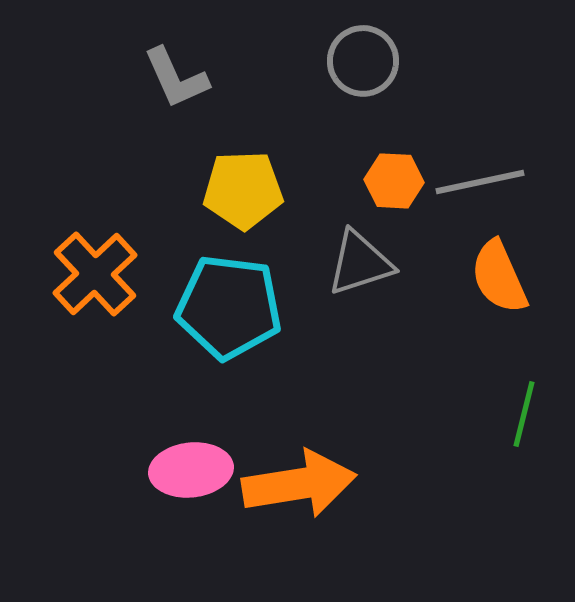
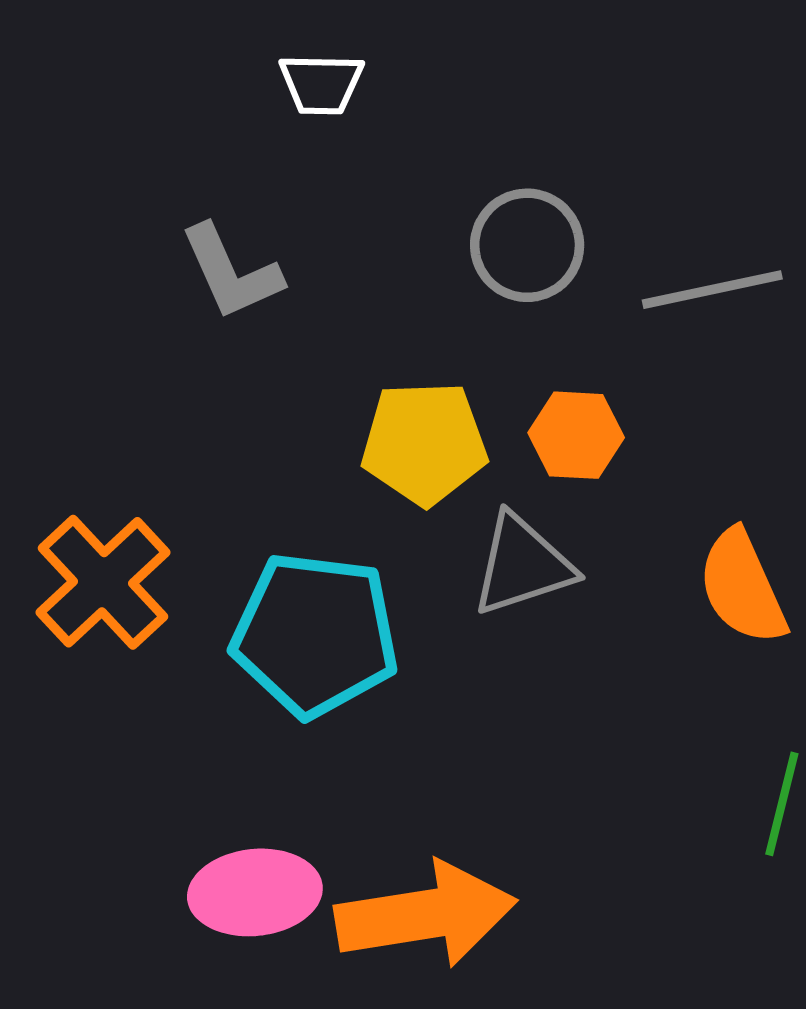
gray line: (480, 182) -> (712, 290), moved
yellow pentagon: (243, 190) -> (424, 443), moved

